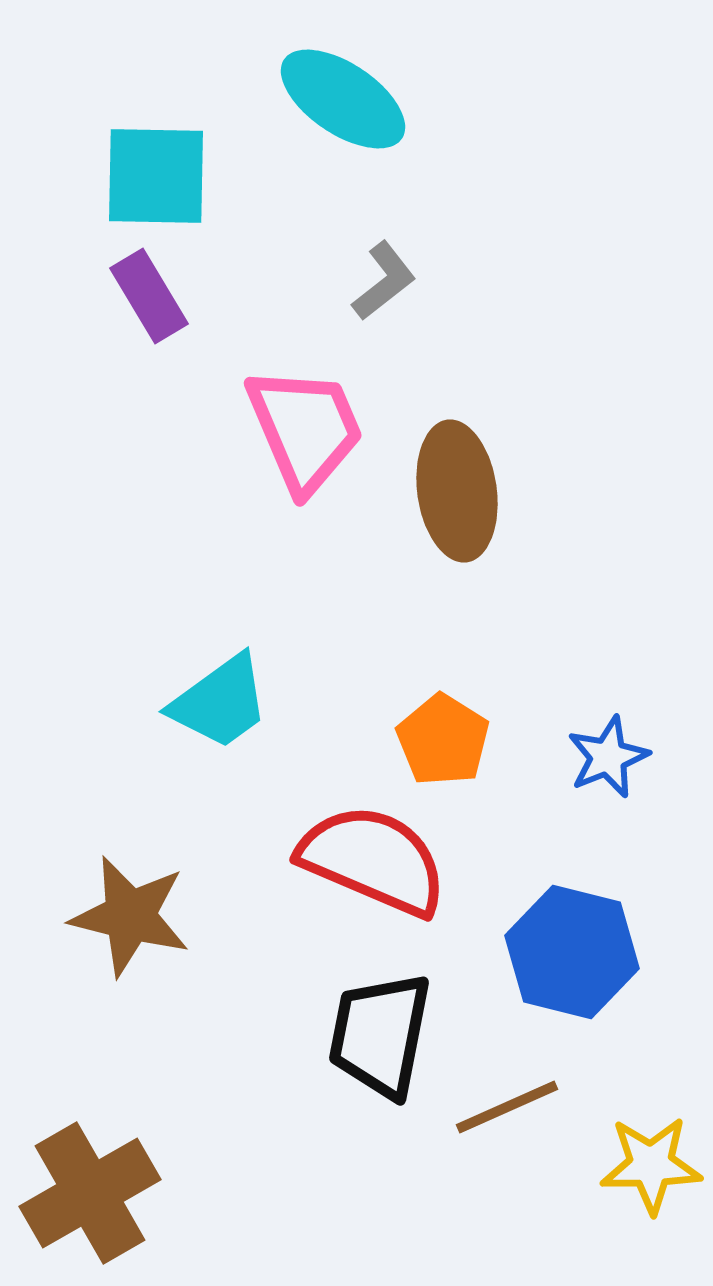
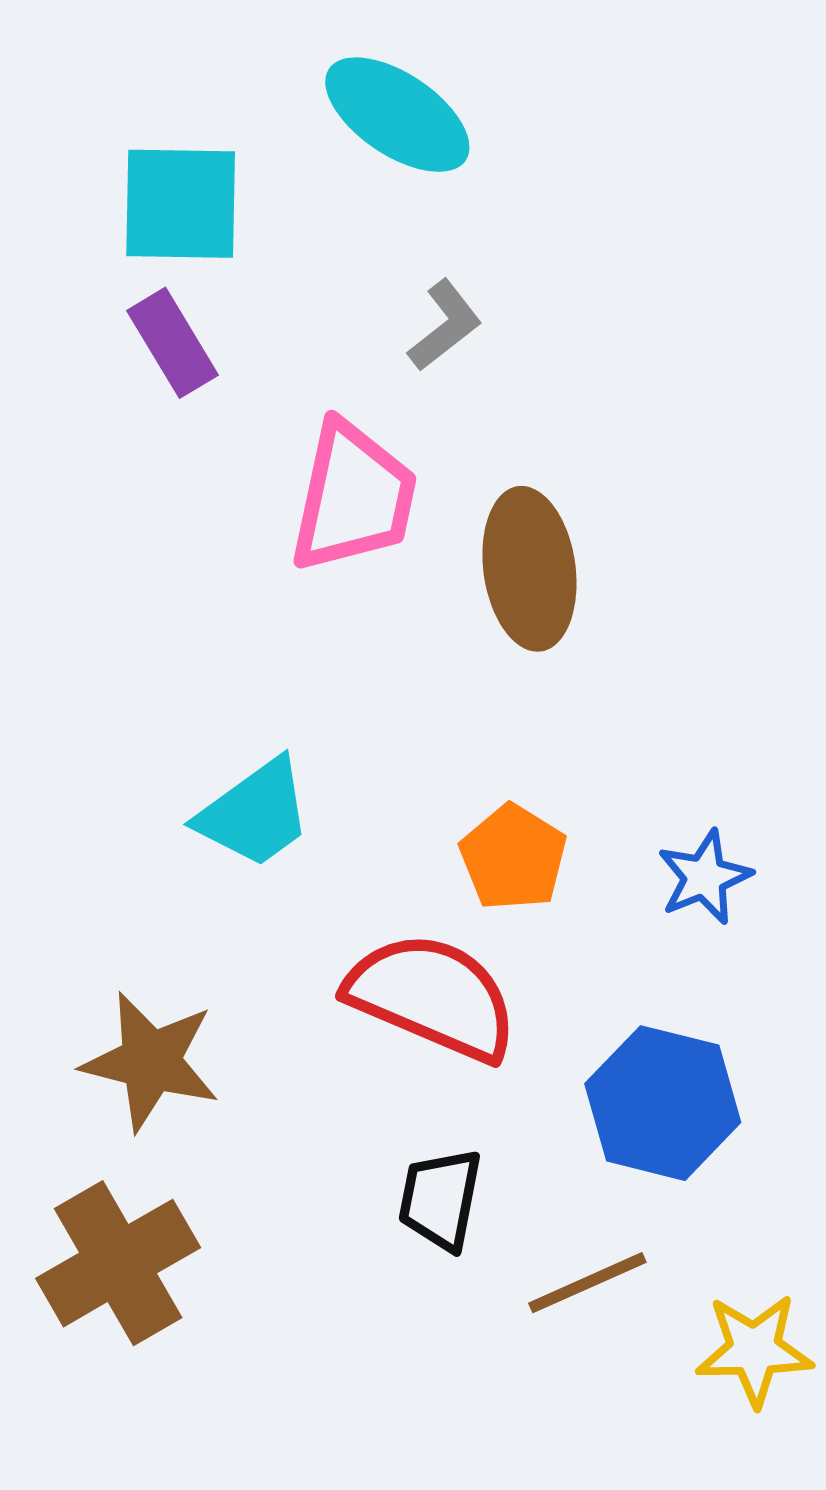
pink trapezoid: (305, 429) -> (353, 497), turned 35
black trapezoid: (380, 1035) -> (440, 1199), size x0.7
brown cross: (90, 1193) -> (118, 1263), moved

